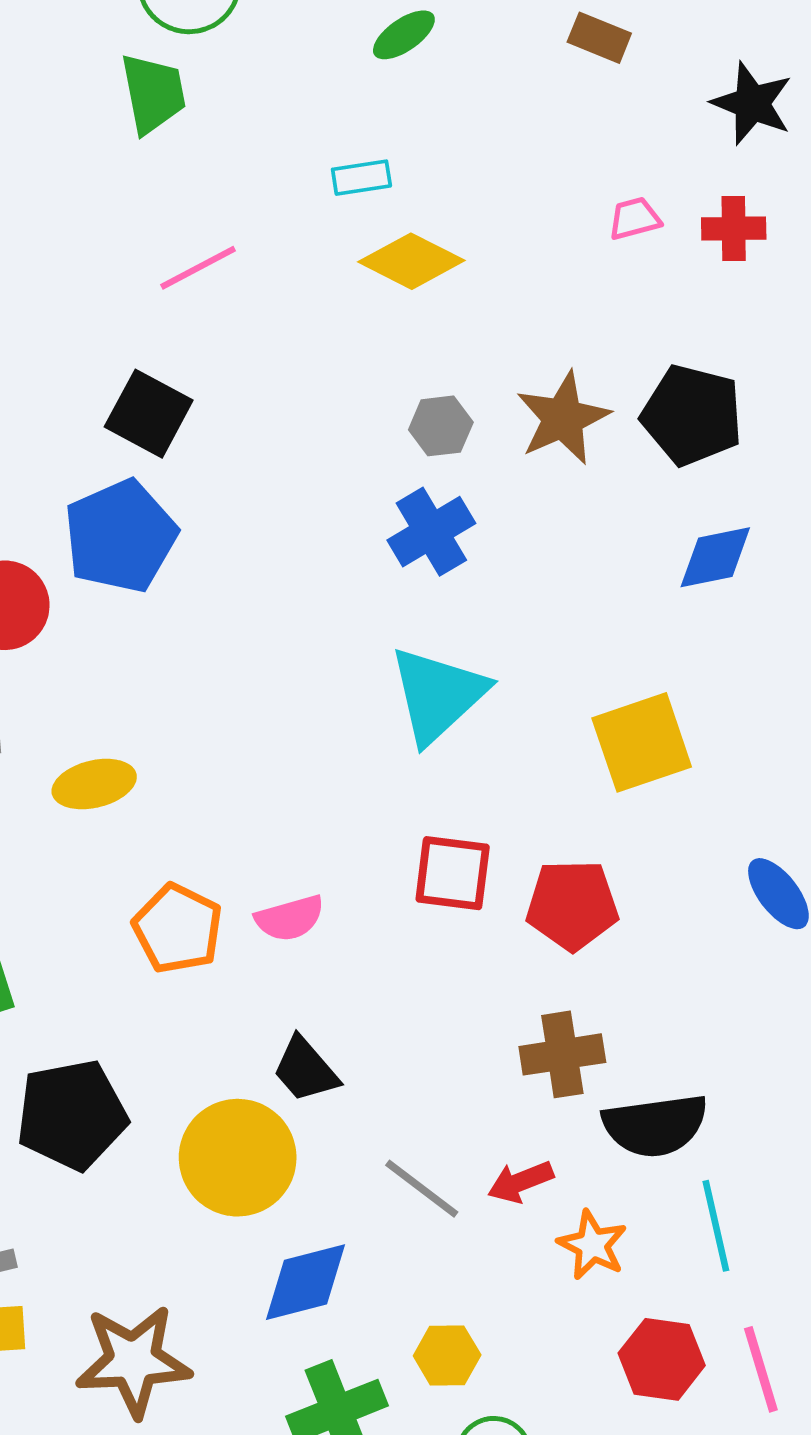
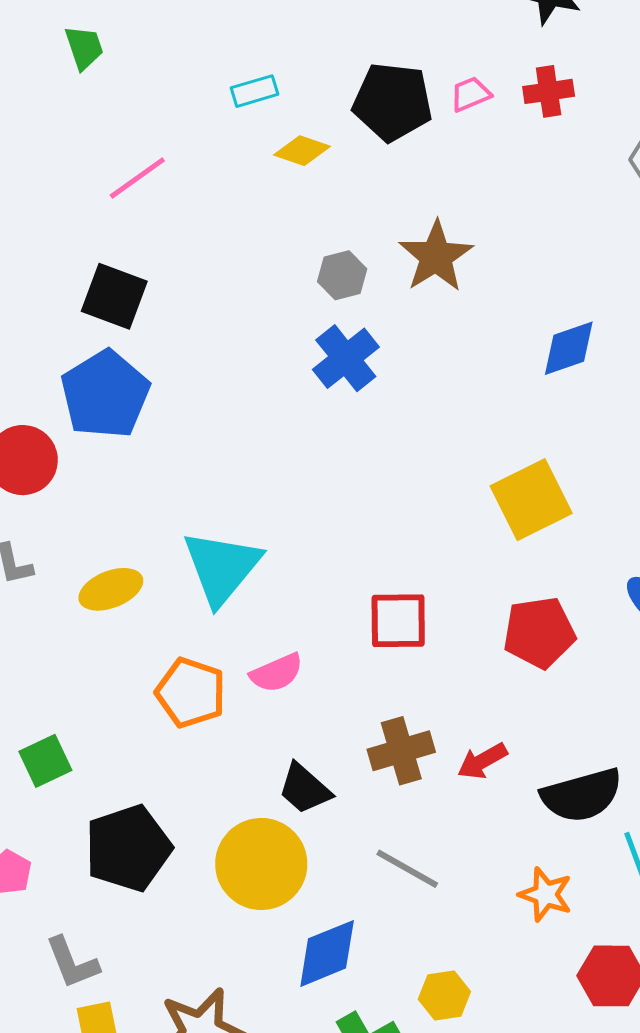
green trapezoid: (153, 93) -> (84, 48), size x0.7
yellow diamond: (411, 261) -> (302, 151), size x0.7
black pentagon: (692, 415) -> (393, 102), moved
cyan triangle: (438, 695) -> (222, 567), moved
red pentagon: (572, 905) -> (539, 633), moved
brown cross: (562, 1054) -> (401, 751), moved
red arrow: (520, 1182) -> (482, 761), moved

